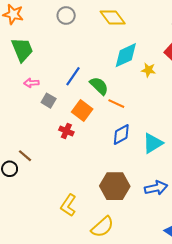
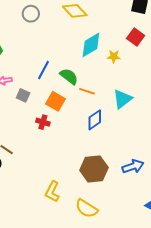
cyan triangle: (153, 143) -> (123, 99), moved
yellow semicircle: (102, 227) -> (87, 209), turned 80

